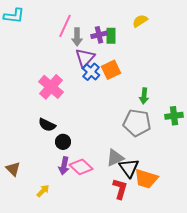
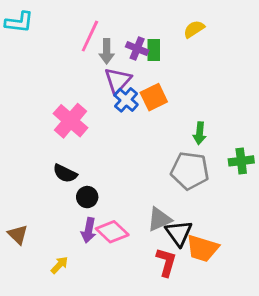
purple cross: (99, 35) -> (137, 49), turned 35

